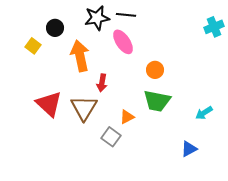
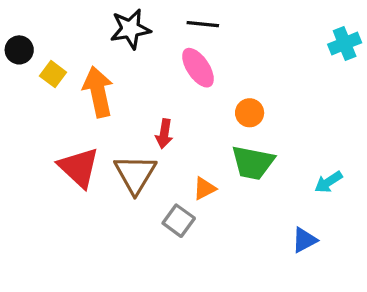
black star: (97, 18) -> (130, 29), moved
black circle: (55, 28) -> (19, 50), moved
orange arrow: (80, 56) -> (98, 92), moved

